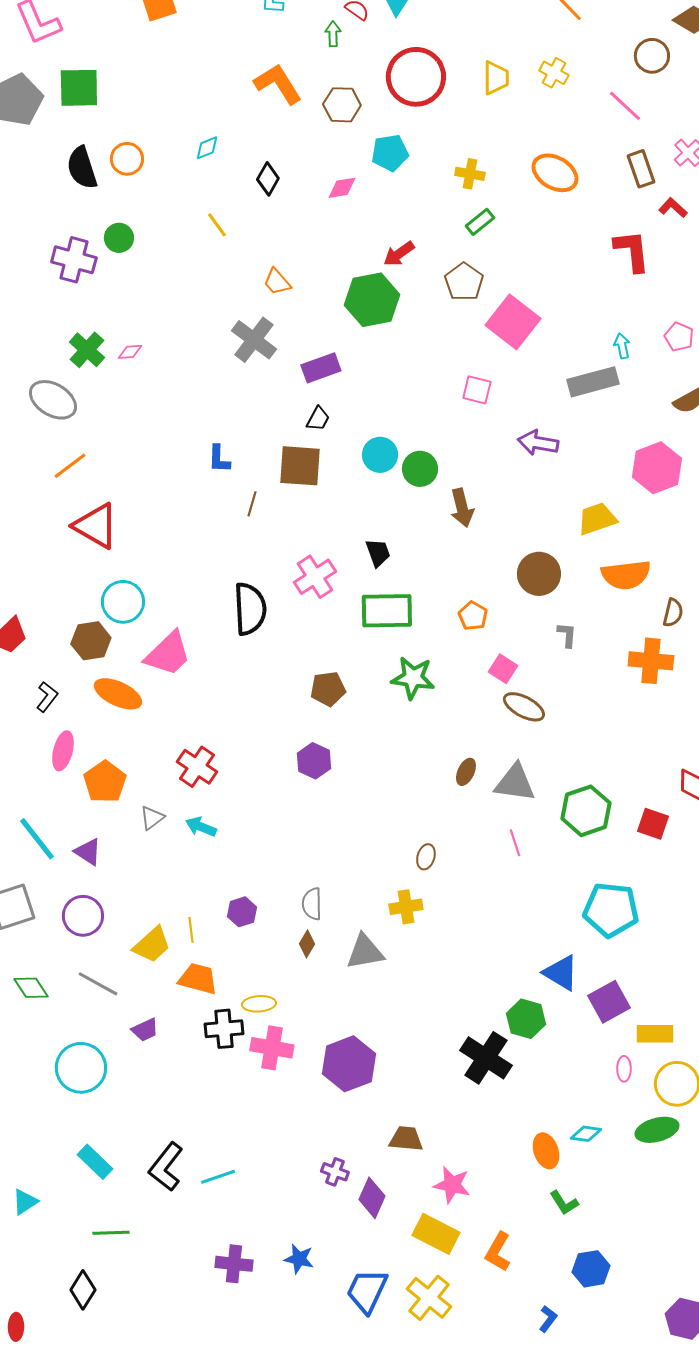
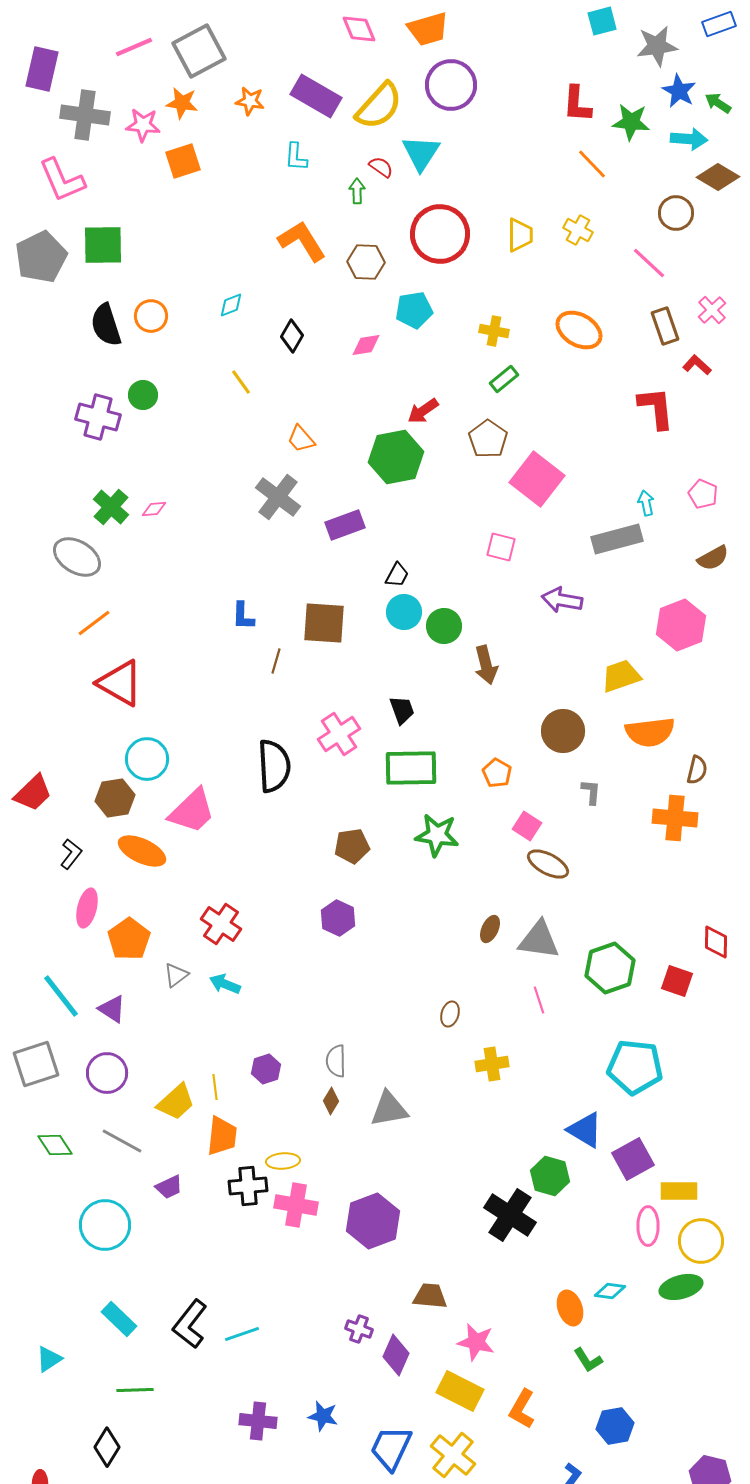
black trapezoid: (318, 419) -> (397, 575), moved
yellow cross: (406, 907) -> (492, 1064), moved
orange trapezoid: (198, 979) -> (222, 1136), turned 81
pink ellipse: (624, 1069) -> (648, 1226), size x1.5

